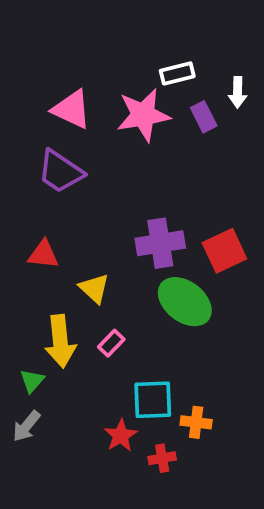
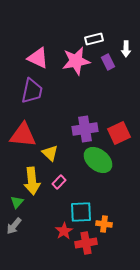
purple trapezoid: (60, 172) -> (32, 91), turned -112
red triangle: (43, 254) -> (23, 135), size x1.6
red cross: (162, 458) -> (86, 243), size x1.5

